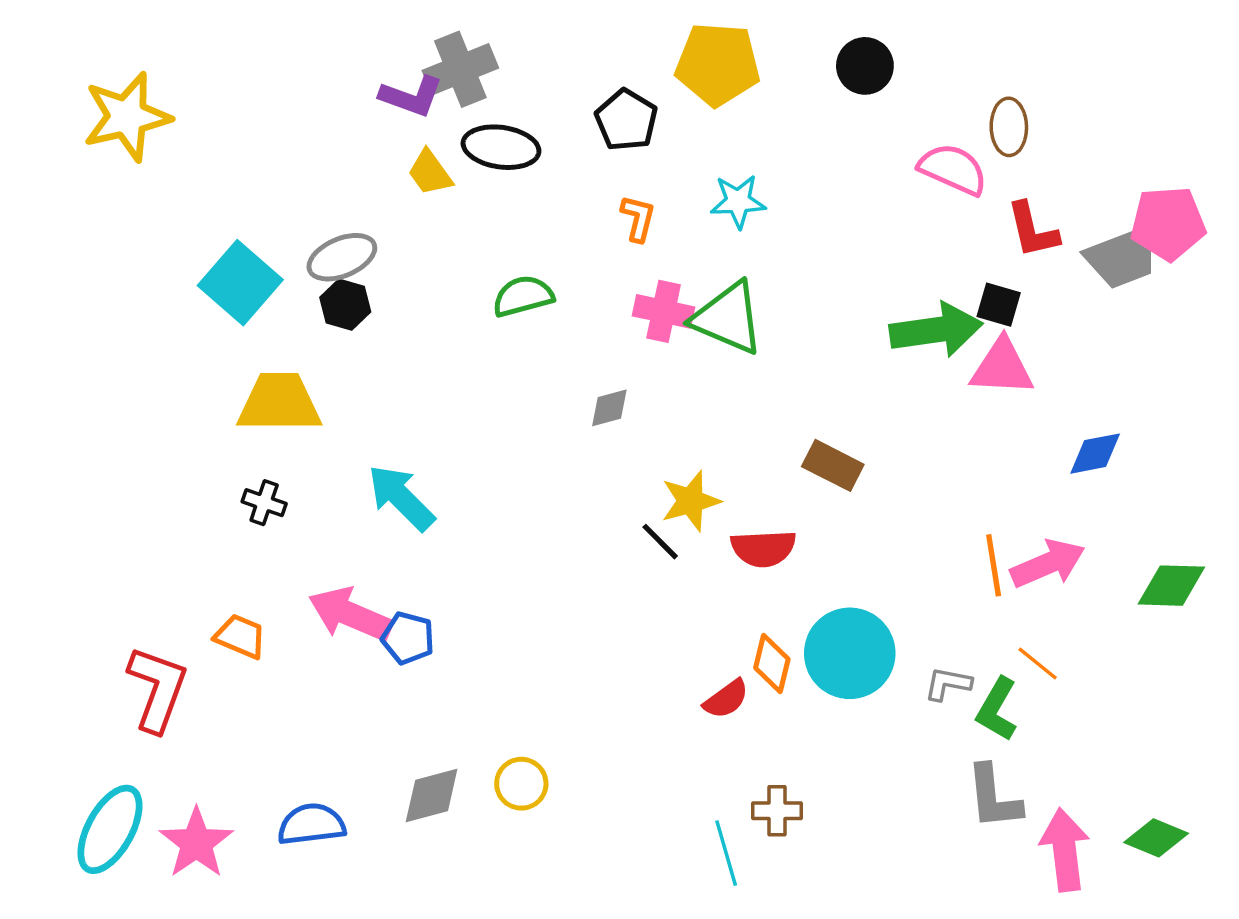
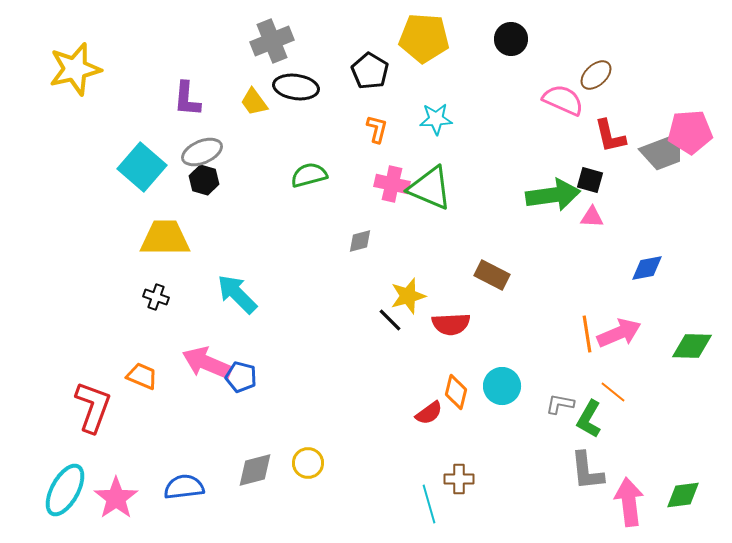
purple L-shape: (411, 96) -> (187, 99), moved, turned 75
brown ellipse: (1009, 127) -> (596, 75), turned 48
pink triangle: (1002, 367) -> (592, 217), size x0.6
cyan circle: (850, 653) -> (502, 386), size x0.7
green diamond: (1156, 838) -> (683, 495), turned -30

